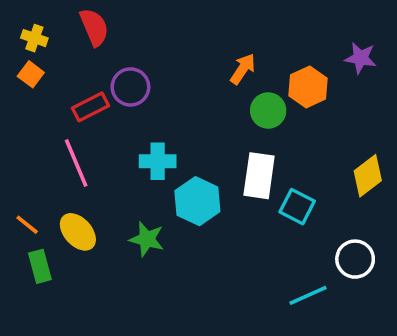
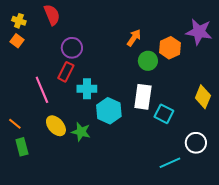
purple star: (361, 58) -> (199, 32), size x1.5
red rectangle: (91, 107) -> (66, 72), moved, turned -36
yellow diamond: (368, 176) -> (203, 97), turned -30
yellow ellipse: (78, 232) -> (56, 126), moved

